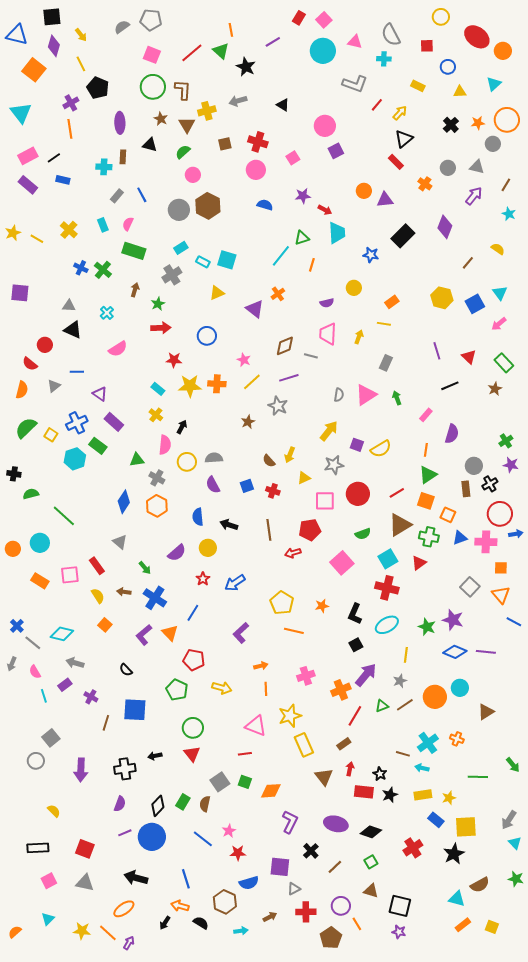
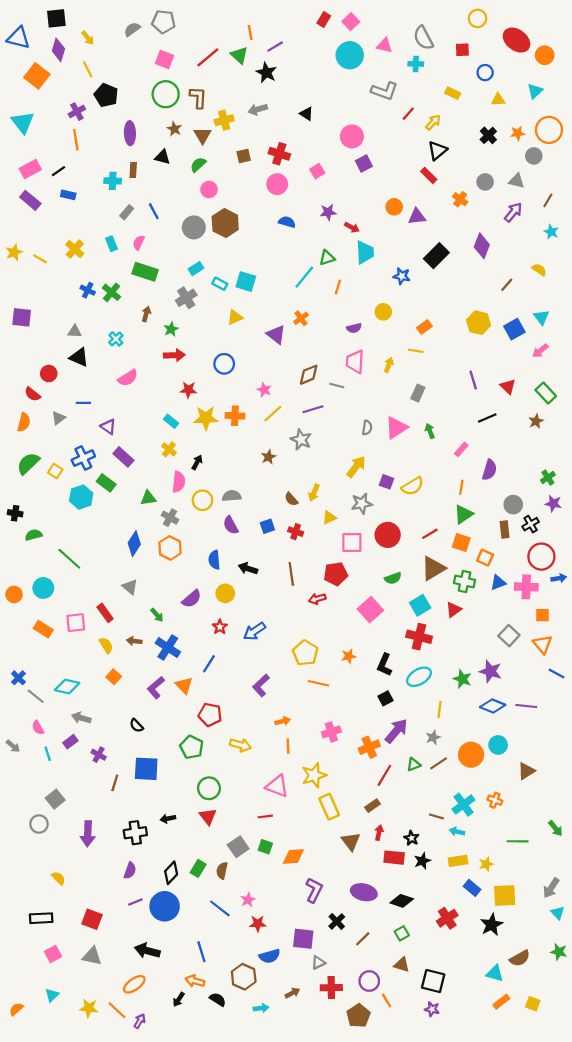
purple line: (273, 42) -> (275, 47), moved
gray arrow: (12, 664) -> (13, 746), moved, turned -72

